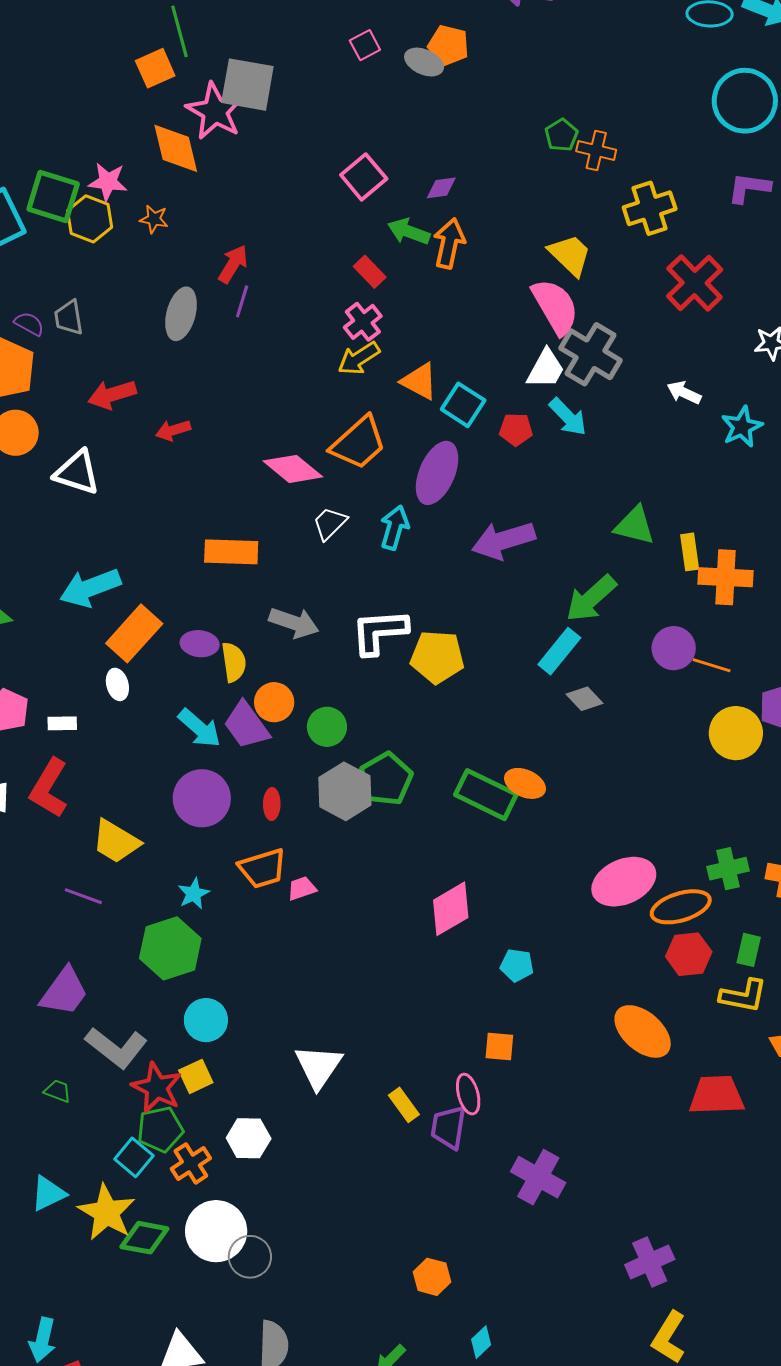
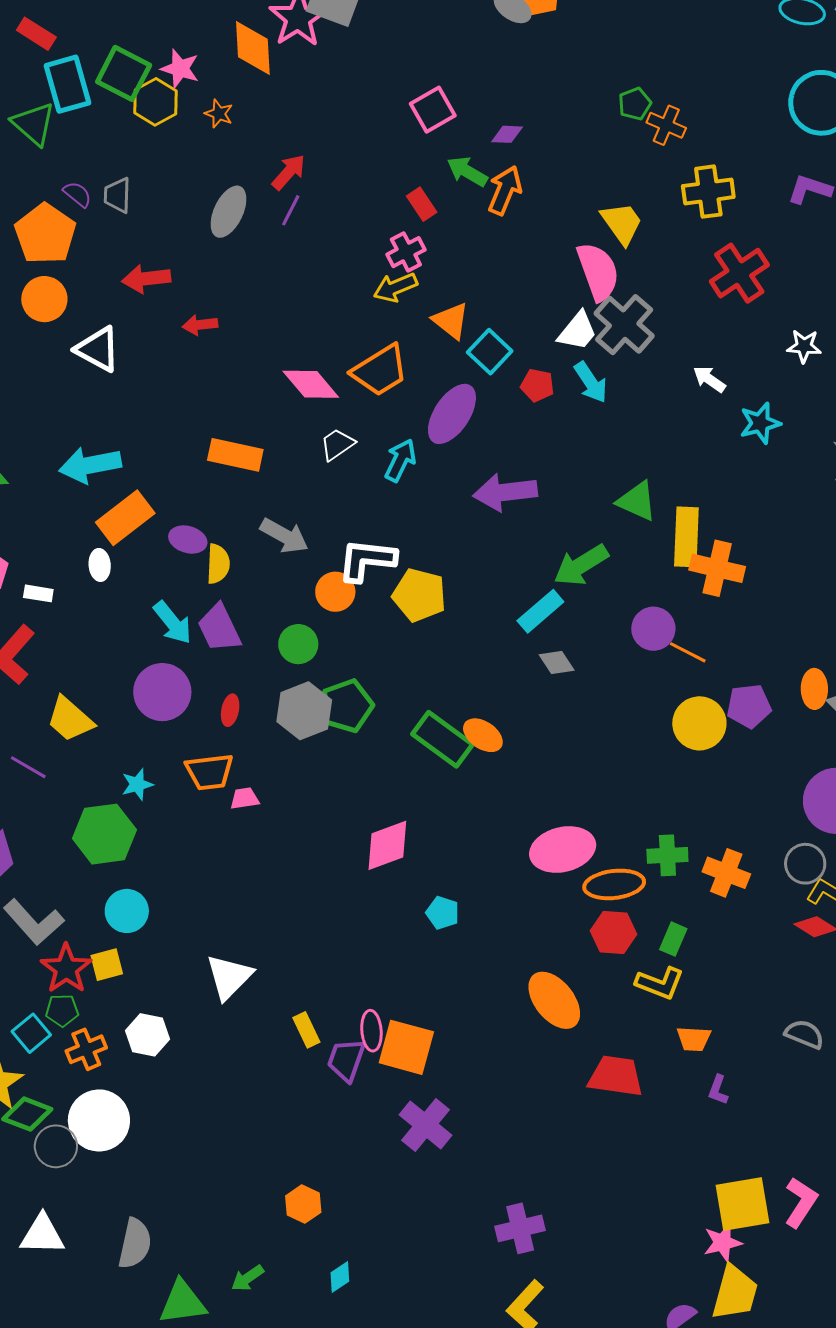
yellow rectangle: (690, 552) -> (686, 537), size x1.6
orange circle: (274, 702) -> (335, 592), moved
orange square: (499, 1047) -> (406, 1047), moved, size x1.8
green pentagon: (160, 1129) -> (62, 1010), size x0.7
gray circle: (250, 1257) -> (56, 1146), moved

